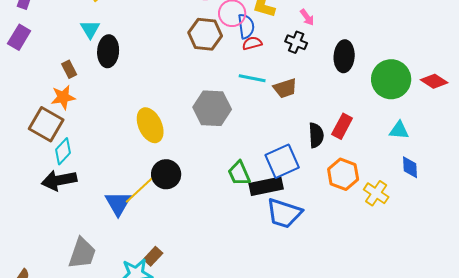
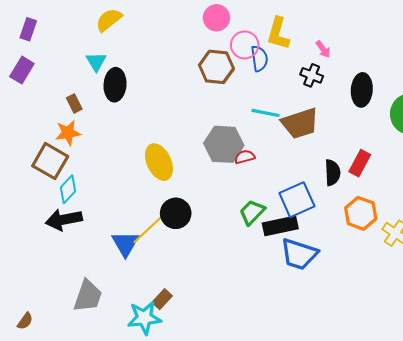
red semicircle: (252, 43) -> (245, 157), moved
brown trapezoid: (285, 88) -> (300, 123), size x1.5
green trapezoid: (239, 173) -> (252, 212), turned 68

